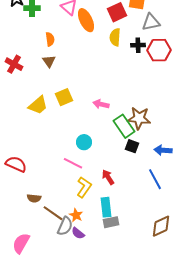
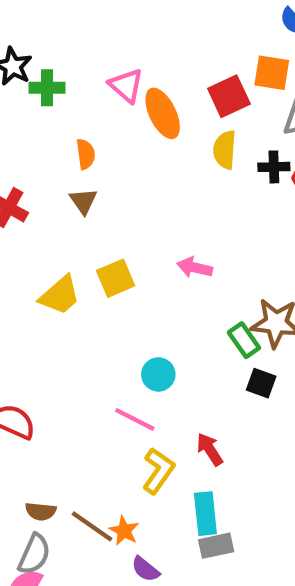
pink arrow: (101, 104) -> (195, 267), moved
green rectangle: (124, 126) -> (244, 340), size x0.7
brown semicircle: (34, 198) -> (41, 511), moved
orange star: (76, 215) -> (124, 531), moved
gray semicircle: (65, 226) -> (34, 554), moved

